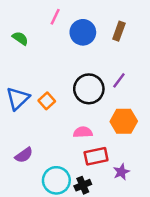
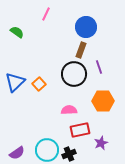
brown rectangle: (119, 31) -> (81, 50), moved
blue circle: (83, 32) -> (86, 27), moved
purple line: (119, 80) -> (99, 67), turned -56
purple semicircle: (24, 155) -> (17, 153), moved

